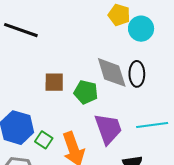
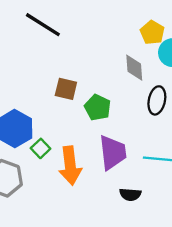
gray diamond: (112, 72) -> (134, 68), moved, size x0.7

